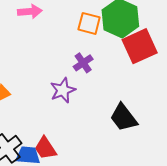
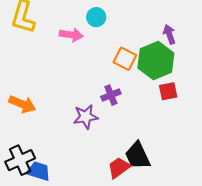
red square: (140, 46) -> (168, 91), size x0.6
red trapezoid: (45, 148) -> (119, 168), moved, turned 75

